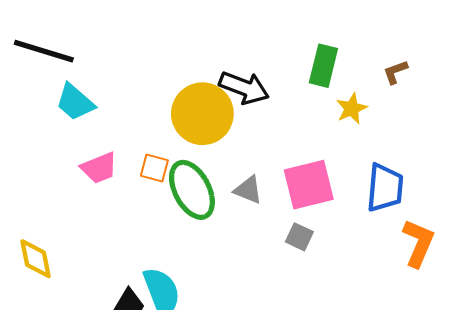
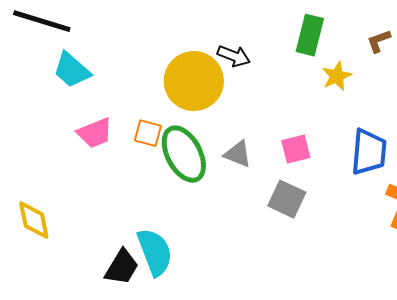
black arrow: (244, 88) -> (234, 56), size x0.7
pink square: (309, 185) -> (296, 149), size x0.6
gray square: (299, 237) -> (287, 199), size x1.4

